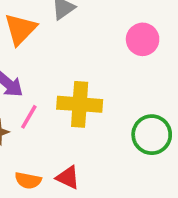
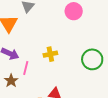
yellow cross: (80, 104) -> (50, 54), size x0.6

